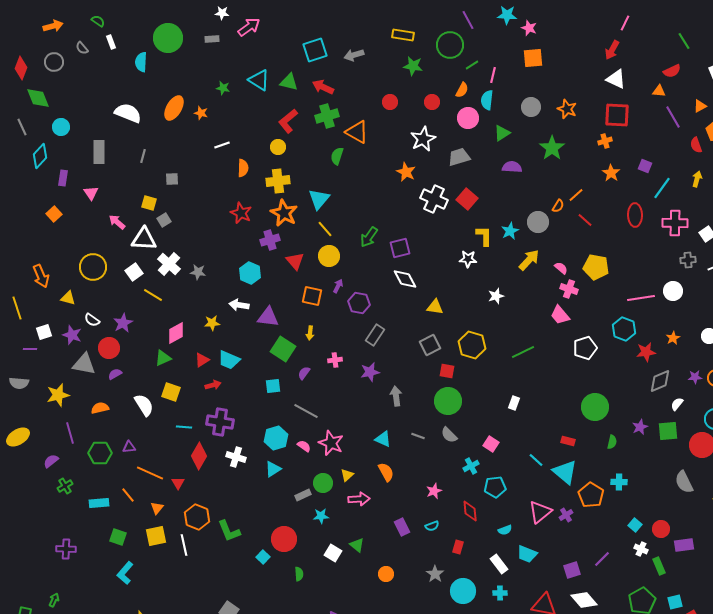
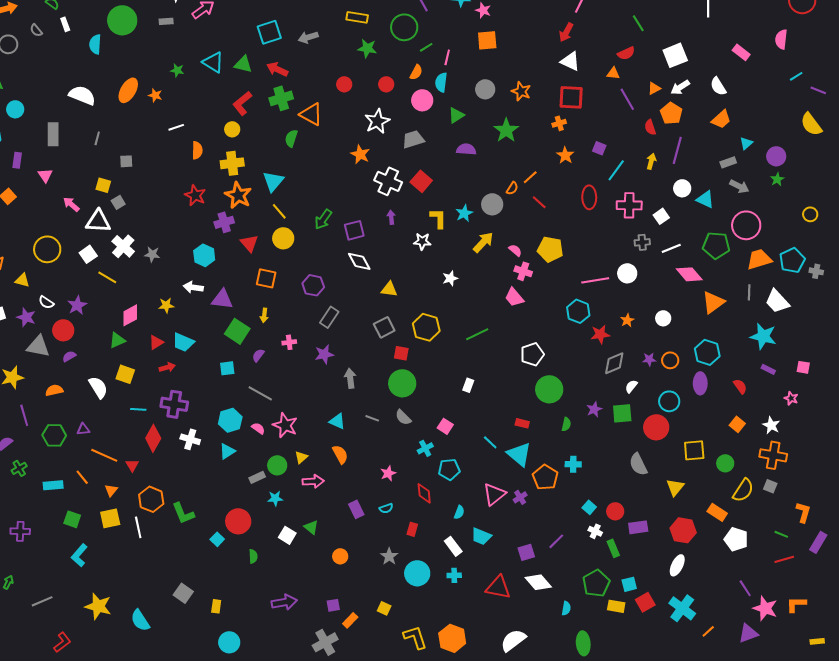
purple arrow: (338, 286) -> (391, 217), moved, turned -32
white pentagon: (585, 348) -> (532, 354), moved
cyan semicircle: (505, 530) -> (459, 512), turned -48

